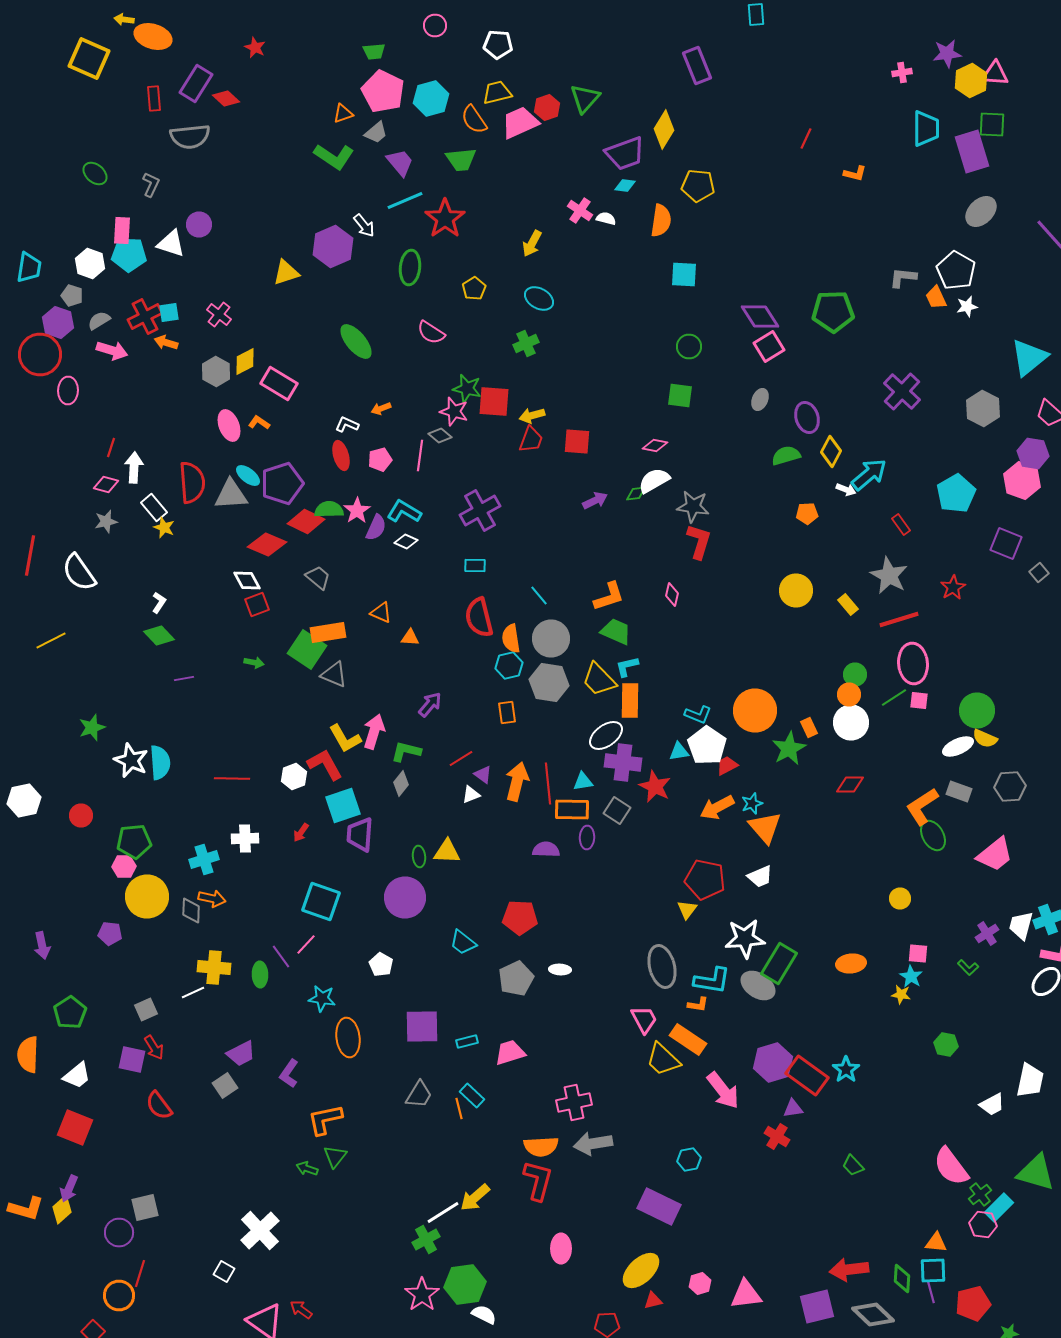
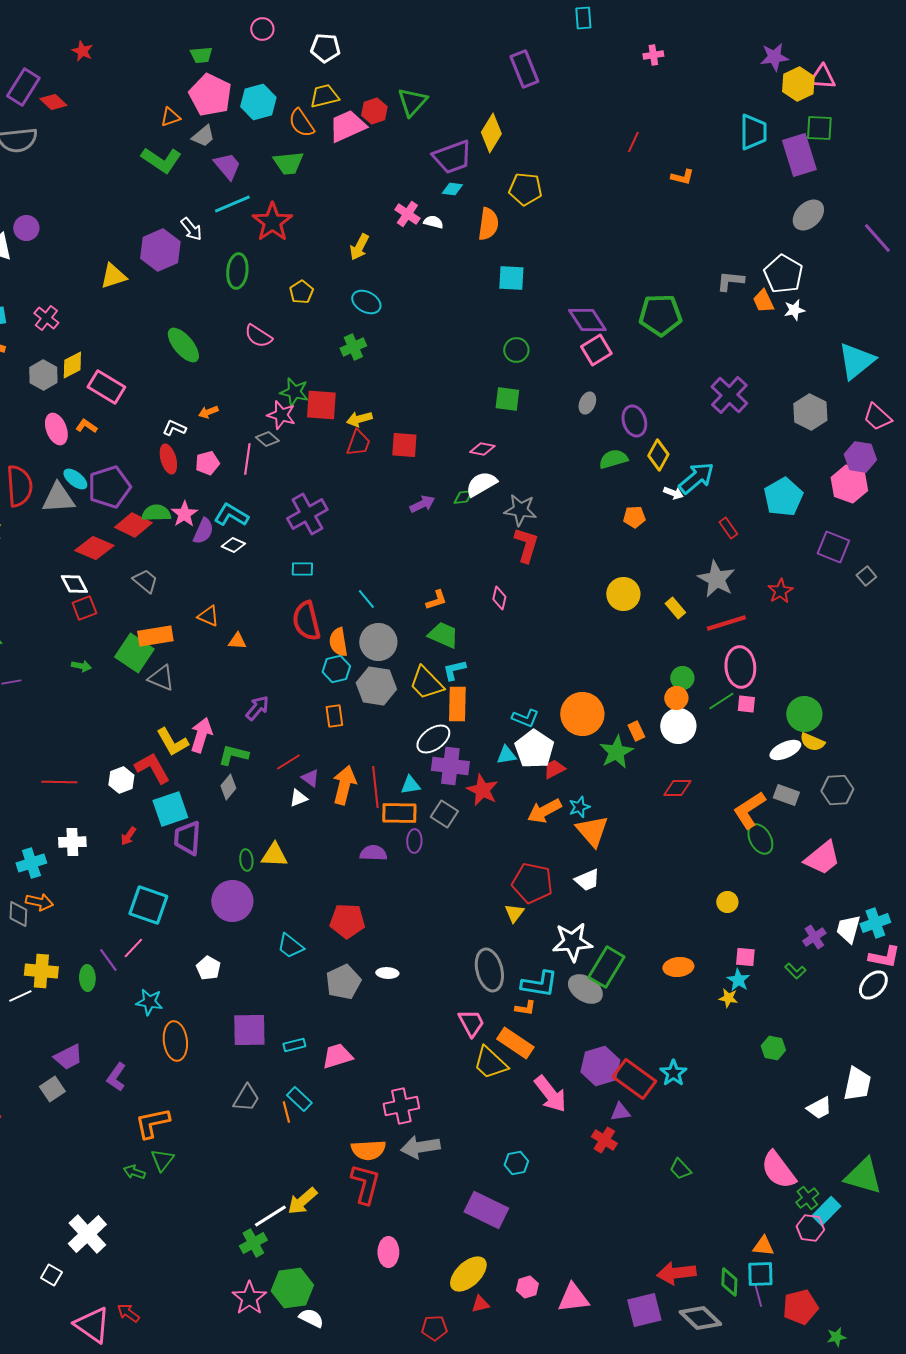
pink cross: (902, 72) -> (653, 55), moved
orange L-shape: (609, 596) -> (436, 600), size x0.7

